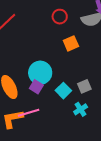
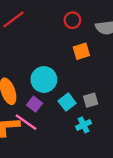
purple square: (36, 87) -> (35, 104), moved
pink line: (29, 113) -> (26, 122), turned 45

